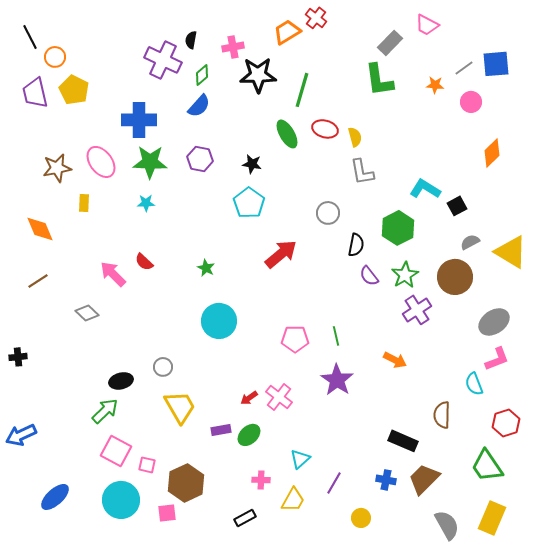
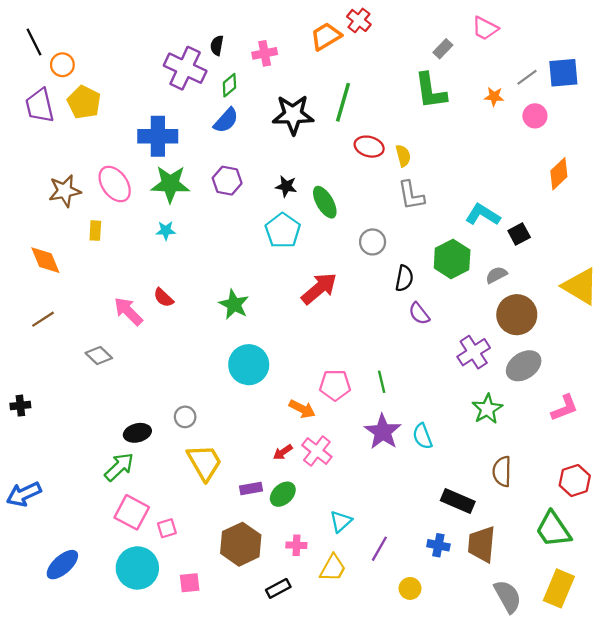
gray rectangle: (390, 43) -> (443, 49), size x0.7
black star: (258, 75) -> (293, 115), moved
green ellipse: (287, 134) -> (325, 202), moved
gray semicircle: (470, 242) -> (496, 275), moved
green star: (206, 268) -> (234, 304), size x1.5
green star: (405, 275) -> (487, 409), moved
gray ellipse: (494, 322) -> (524, 366), moved
orange arrow: (395, 360) -> (302, 409), moved
cyan semicircle: (474, 384) -> (423, 436), moved
pink square: (147, 465) -> (167, 528), turned -30
brown trapezoid: (424, 479) -> (482, 544), turned -40
brown hexagon: (186, 483) -> (241, 544), moved

